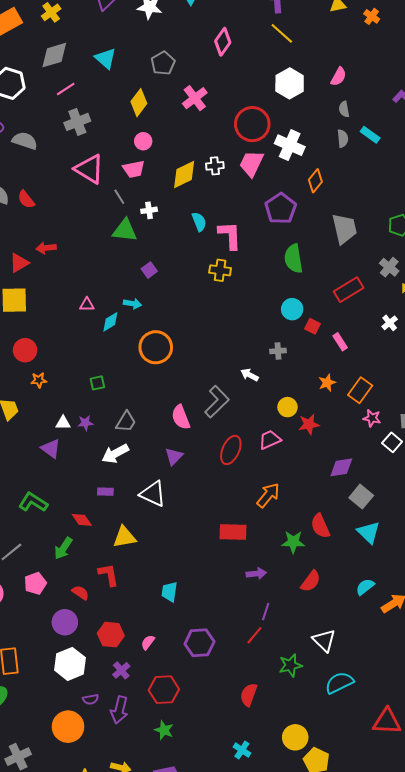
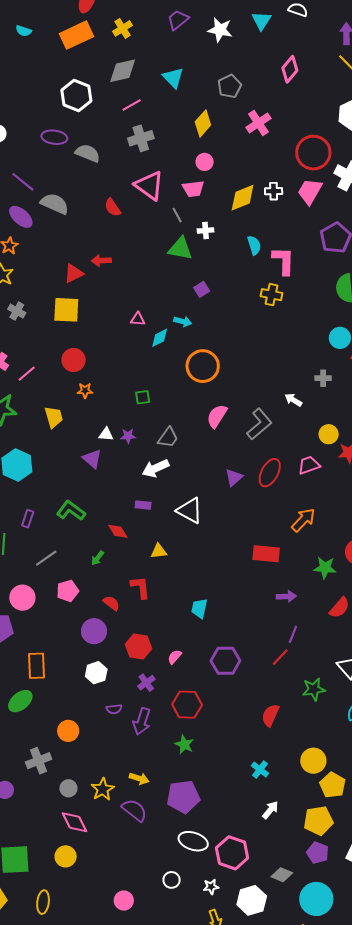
red semicircle: (26, 199) -> (113, 207), moved
pink semicircle: (181, 417) -> (217, 416), moved, turned 50
purple triangle: (174, 456) -> (234, 477), moved
yellow triangle: (125, 537) -> (159, 551), size x0.7
green arrow: (63, 548) -> (98, 558), size x0.7
white hexagon: (70, 664) -> (96, 673), size x0.7
orange circle: (68, 727) -> (68, 731), moved, size x0.7

